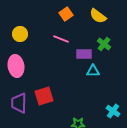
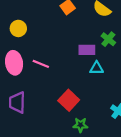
pink line: (61, 39) -> (41, 64), moved
red square: (44, 96) -> (69, 100), moved, turned -30

